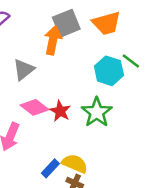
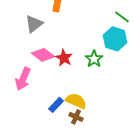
cyan hexagon: (109, 71) -> (115, 39), moved
green star: (97, 112) -> (94, 59), size x0.7

